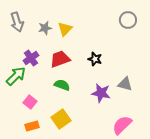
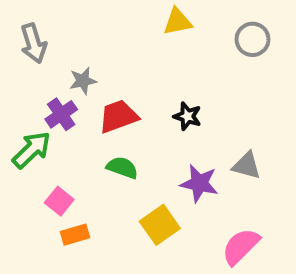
gray star: (45, 28) -> (83, 81), moved
yellow triangle: (65, 29) -> (178, 22), moved, turned 35
yellow square: (61, 119) -> (160, 225), moved
orange rectangle: (32, 126) -> (75, 235), moved

